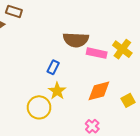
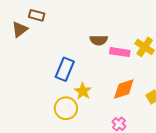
brown semicircle: (76, 40) -> (99, 40), size x0.7
blue rectangle: (53, 67) -> (65, 69), moved, size x1.6

